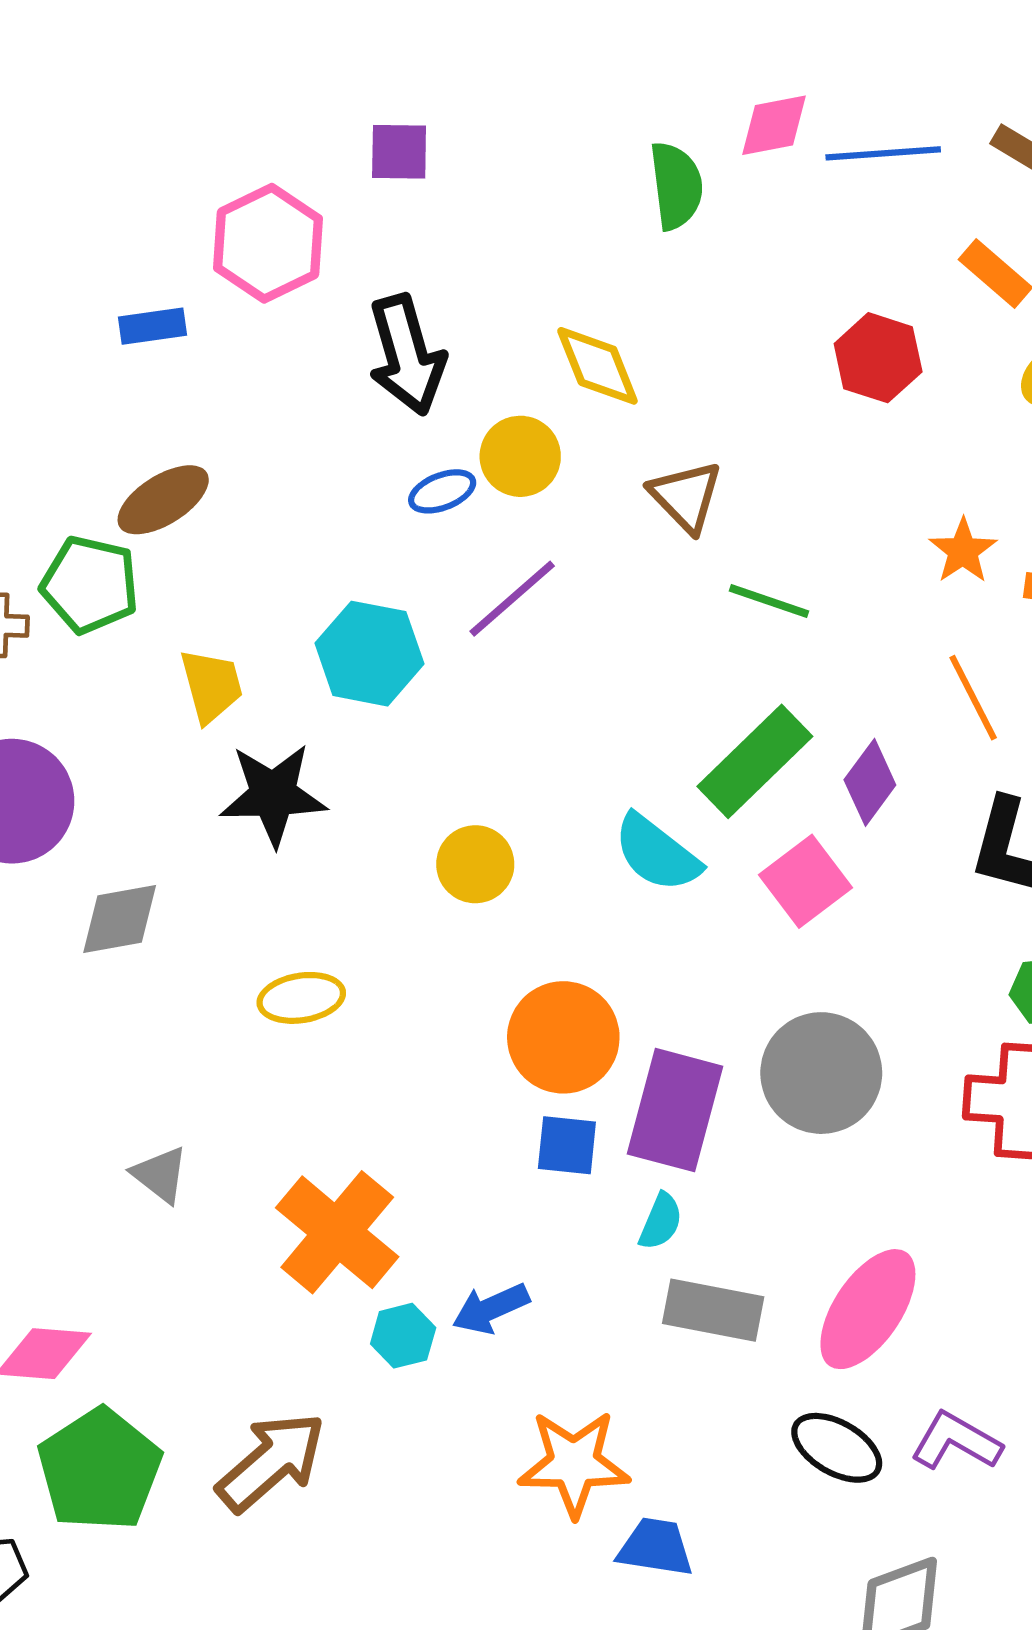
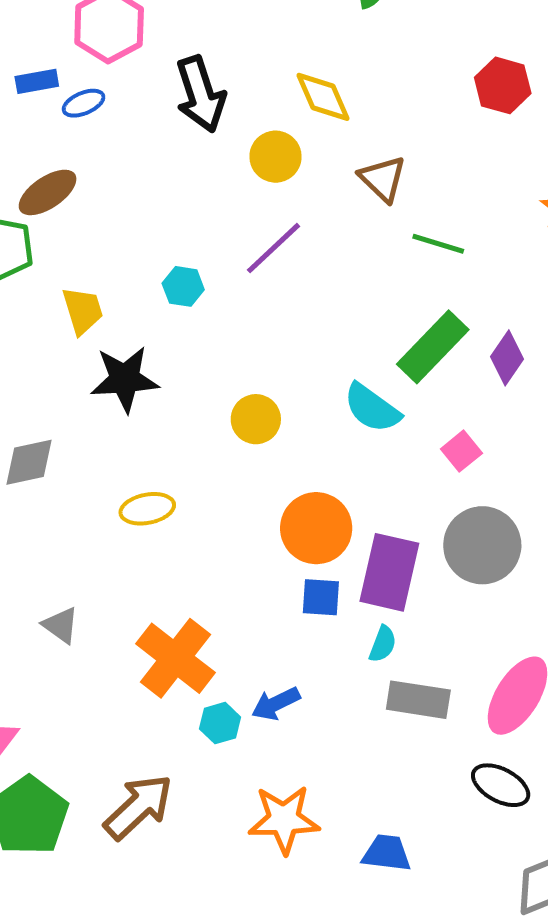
blue ellipse: (442, 491) -> (84, 103), moved
cyan hexagon: (369, 654) -> (183, 286), size x0.6
pink square: (806, 881) -> (461, 451), moved, size x0.7
orange star: (574, 1463) -> (284, 819), moved

